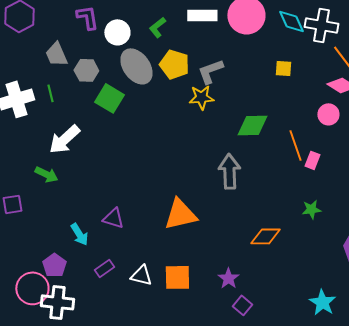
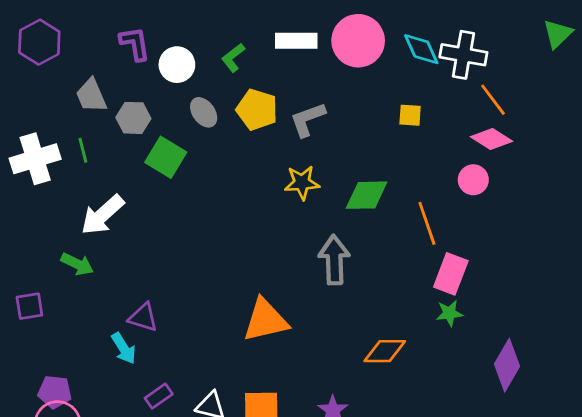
gray ellipse: (136, 66) -> (204, 112), size x0.6
yellow star: (201, 97) -> (302, 183), moved
pink rectangle: (312, 160) -> (451, 274), moved, size x1.6
purple triangle: (113, 218) -> (143, 317), moved
purple pentagon: (54, 265) -> (55, 392), moved, turned -30

